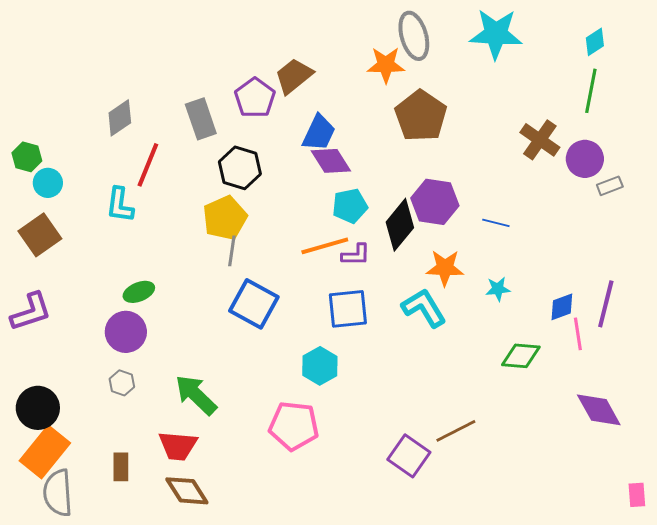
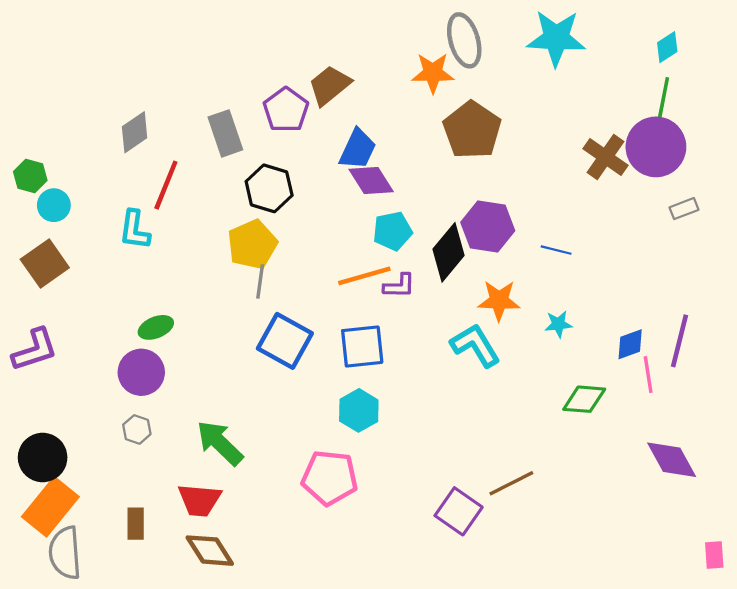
purple circle: (585, 159) -> (656, 147), moved, size x1.4
blue square: (348, 309) -> (362, 346), moved

